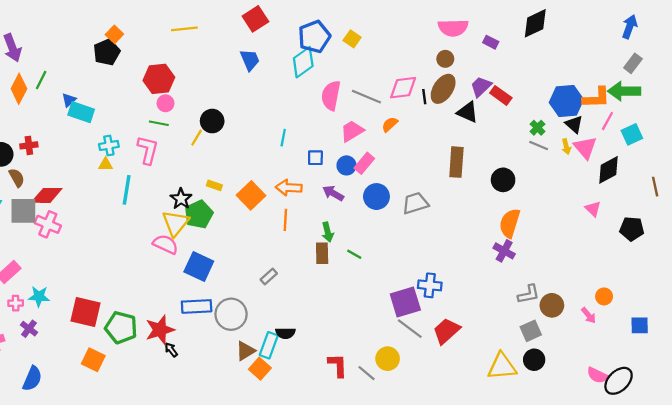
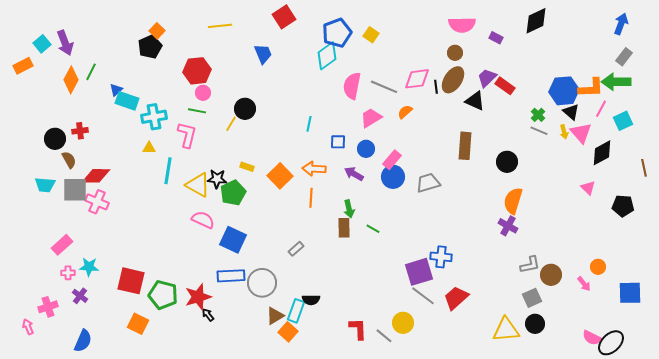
blue trapezoid: (250, 60) -> (263, 54), moved
cyan cross: (109, 145) -> (154, 117), moved, size x1.4
pink rectangle: (364, 163) -> (392, 160), moved
black star: (181, 199) -> (217, 179), turned -30
yellow triangle: (175, 223) -> (198, 185), moved, turned -40
blue square: (640, 325) -> (630, 293), size x1.4

